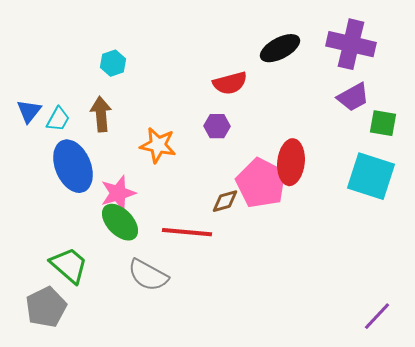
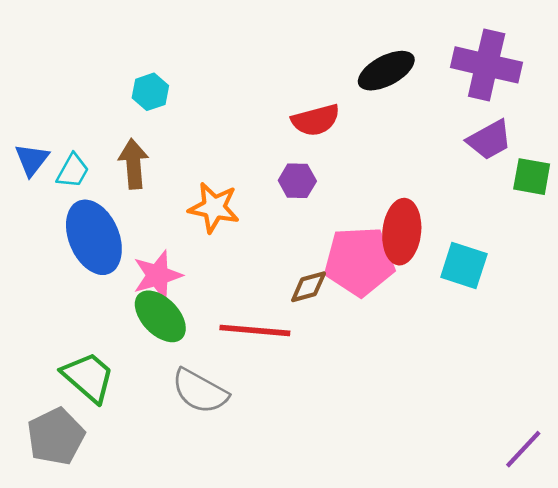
cyan square: (371, 176) -> (464, 266), moved, size x0.7
pink pentagon: (261, 183) -> (359, 261), turned -30

